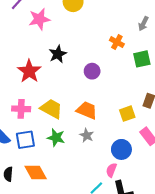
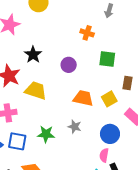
green square: (142, 59) -> (107, 59), moved, turned 30
yellow trapezoid: (51, 109) -> (36, 90), moved
orange trapezoid: (87, 110) -> (83, 98), moved
blue square: (25, 140) -> (17, 141), turned 30

